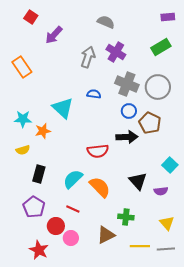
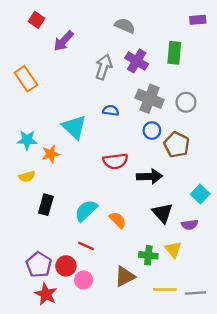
green rectangle: (161, 47) -> (174, 53), moved, turned -54
gray circle: (158, 87) -> (186, 102), size x0.7
black arrow: (127, 137) -> (150, 176), moved
red semicircle: (98, 151) -> (115, 161), moved
orange semicircle: (100, 187) -> (118, 220), size x0.7
purple pentagon: (34, 207) -> (39, 265), moved
yellow triangle: (167, 223) -> (173, 249), moved

